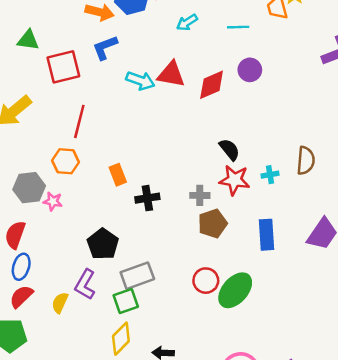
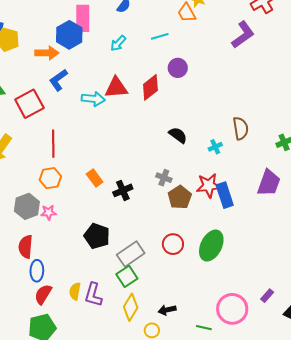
red star: (234, 180) -> (209, 186), moved
gray cross: (200, 195) -> (164, 178), turned 35
red circle: (206, 281) -> (173, 244), moved
purple L-shape: (85, 285) -> (93, 295), moved

